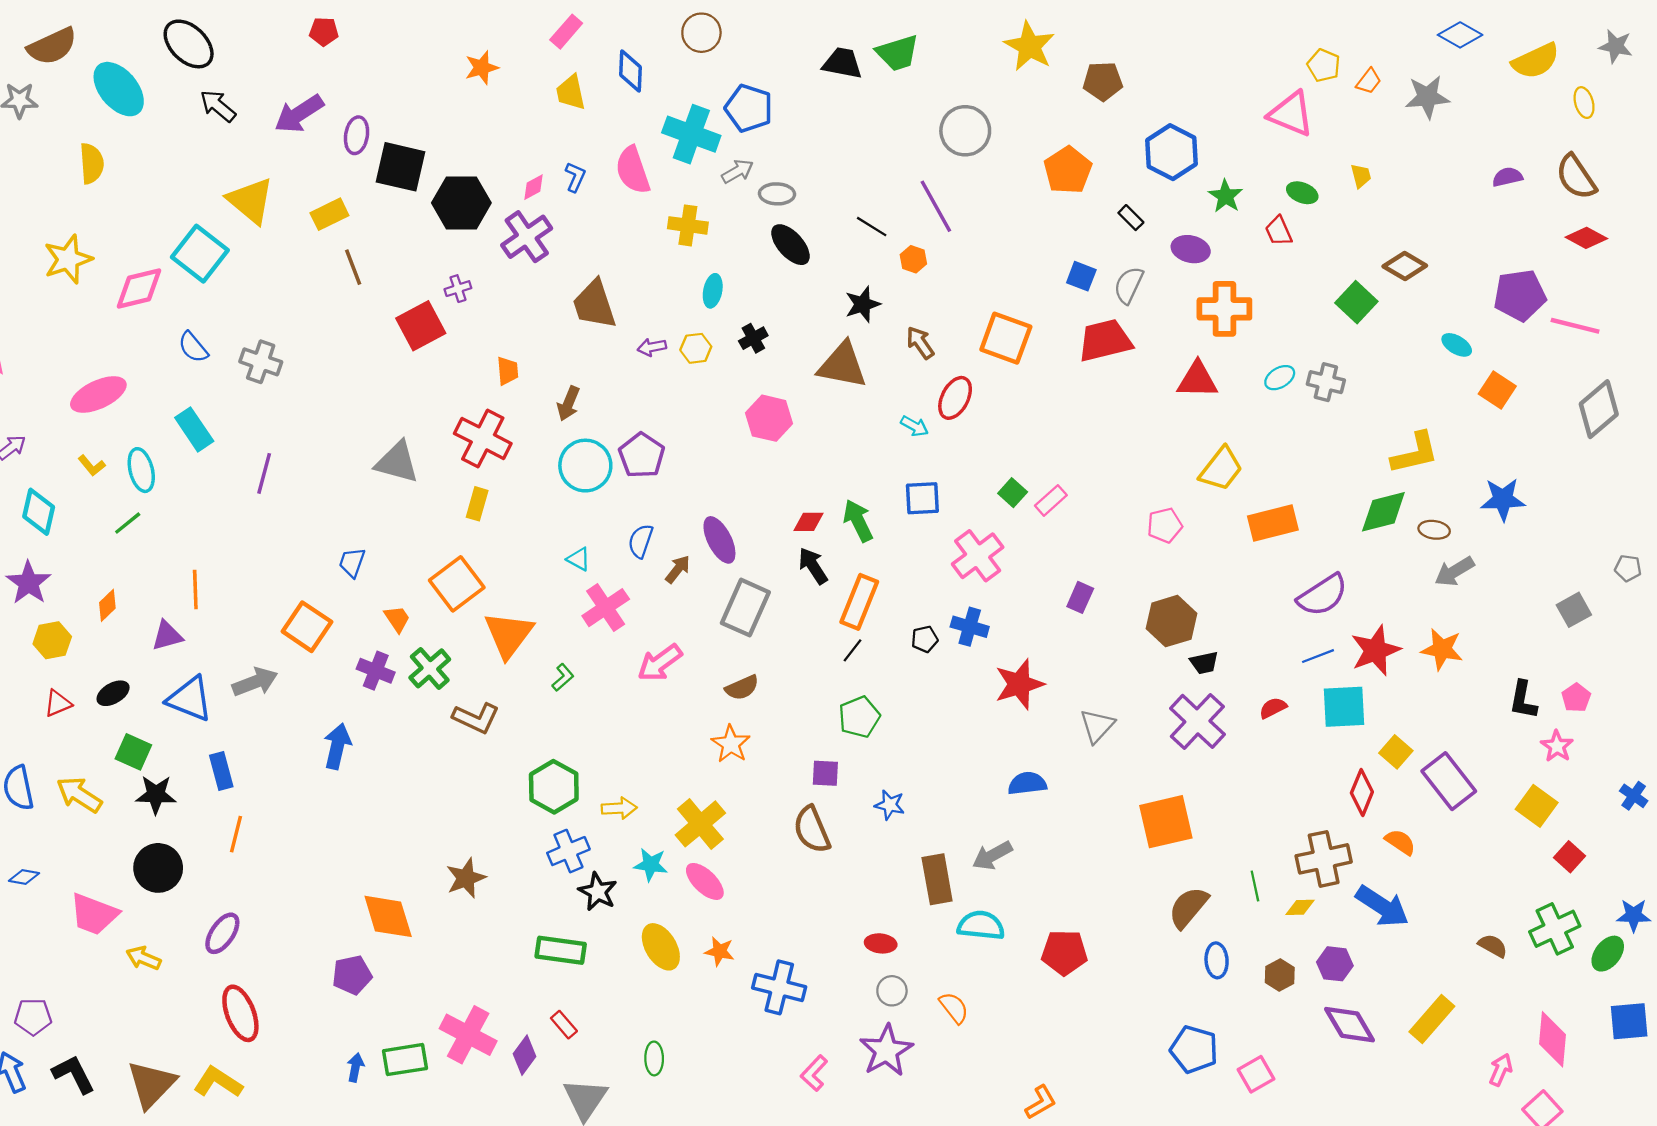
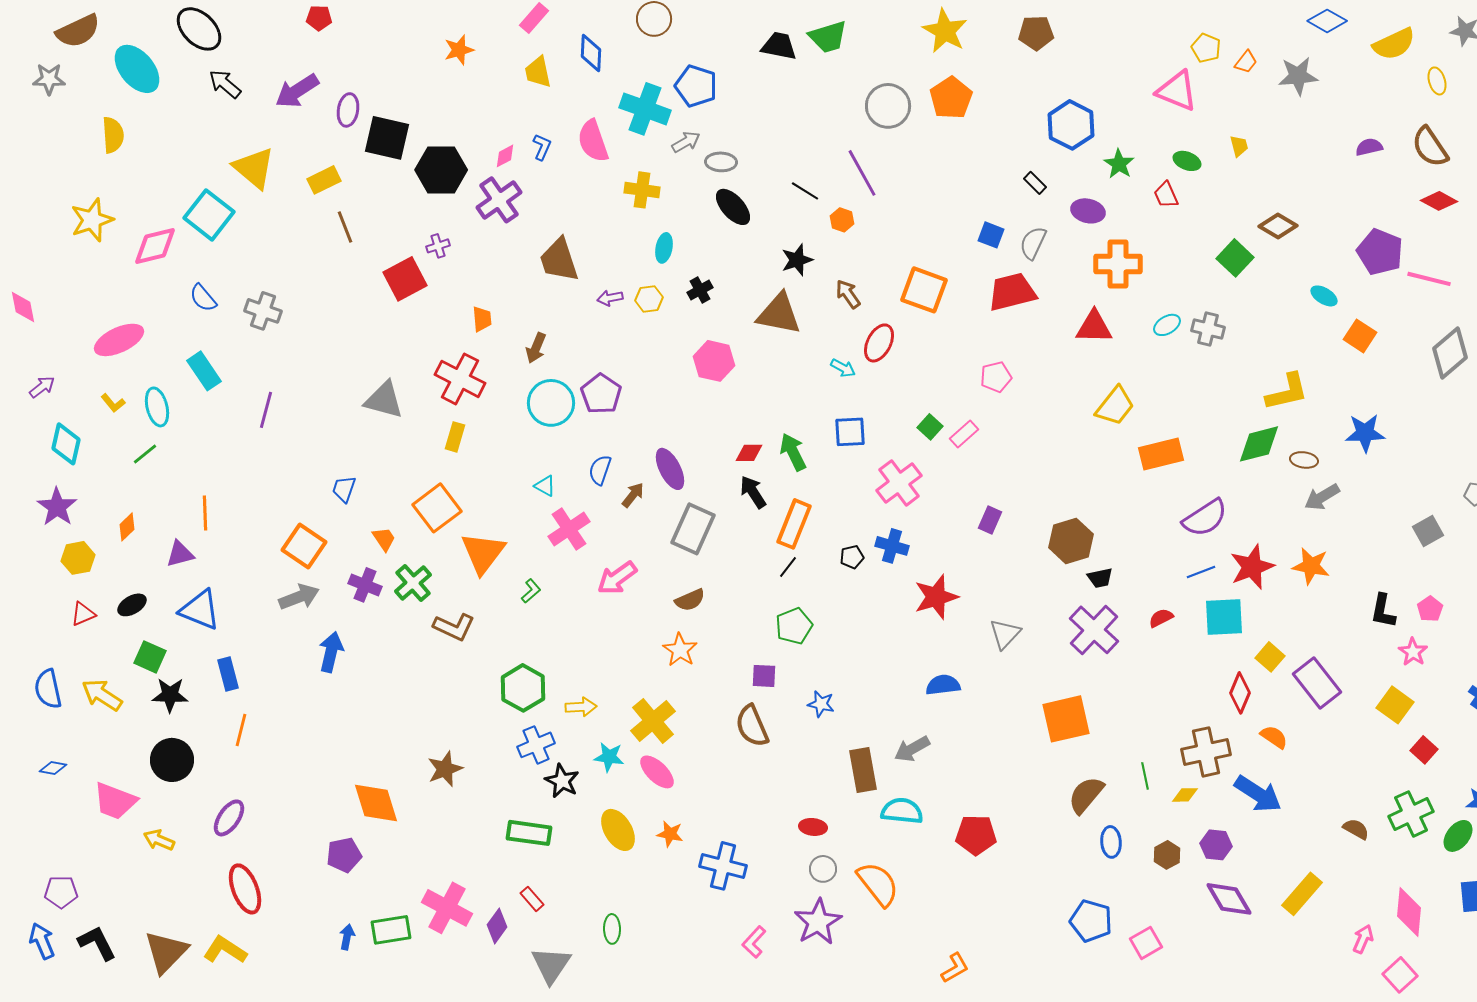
brown pentagon: (1103, 81) -> (1036, 33), moved
orange pentagon: (1068, 170) -> (951, 98), moved
purple pentagon: (1520, 295) -> (1380, 252), turned 30
pink pentagon: (1165, 525) -> (996, 377), moved
gray arrow: (255, 682) -> (299, 597), moved
orange semicircle: (954, 1008) -> (878, 884), size x1.6

